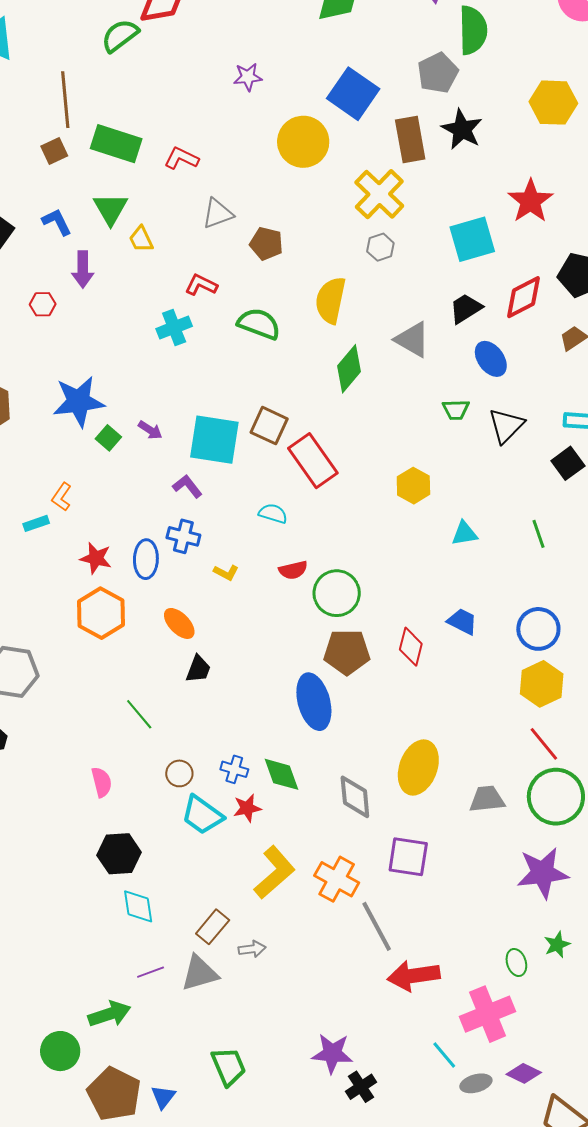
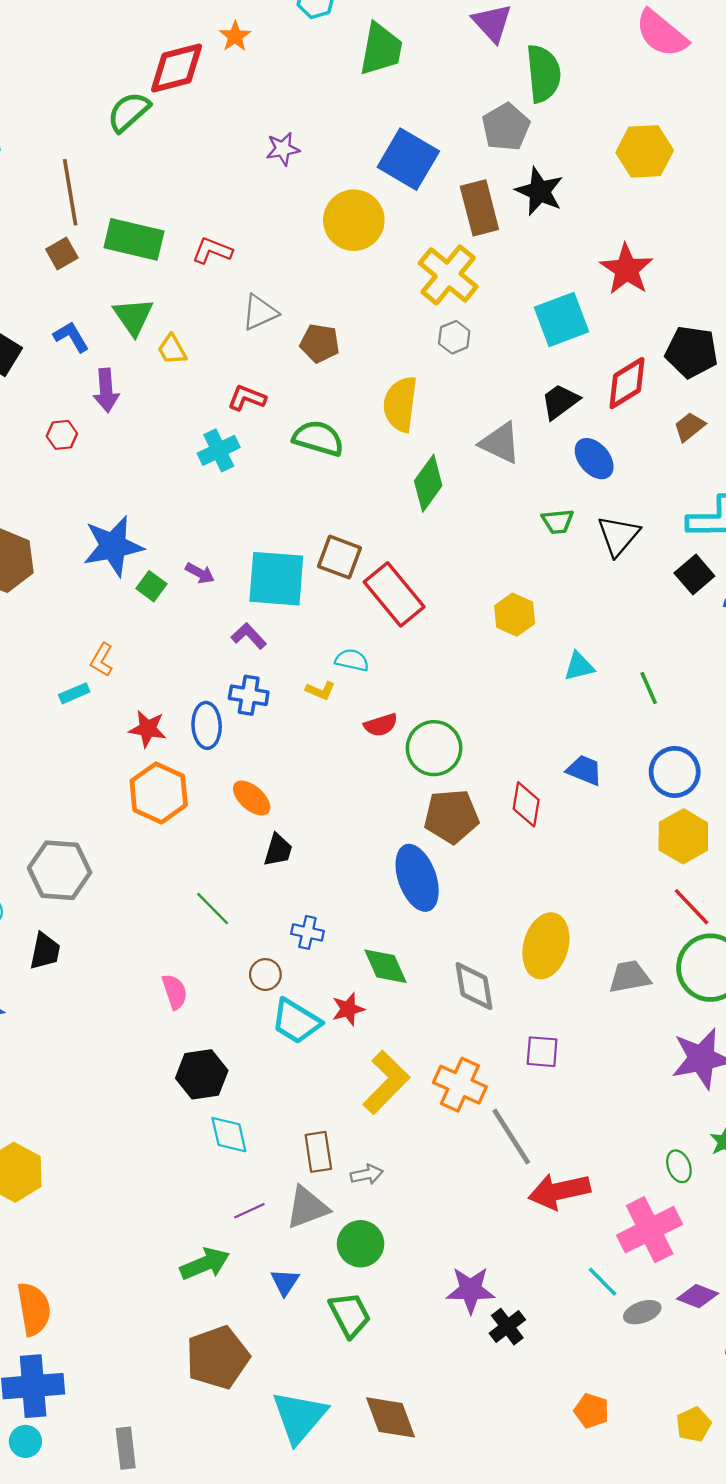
green line: (538, 534) -> (649, 688), moved
yellow L-shape: (226, 572) -> (321, 691), moved
blue cross: (234, 769) -> (307, 932), moved
purple square: (408, 857) -> (542, 1052), size x0.7
brown rectangle: (213, 927) -> (318, 1152), turned -44
green circle: (60, 1051) -> (361, 1244), moved
brown pentagon: (114, 1094) -> (218, 1357), turned 30
blue triangle: (163, 1097) -> (285, 1282), moved

